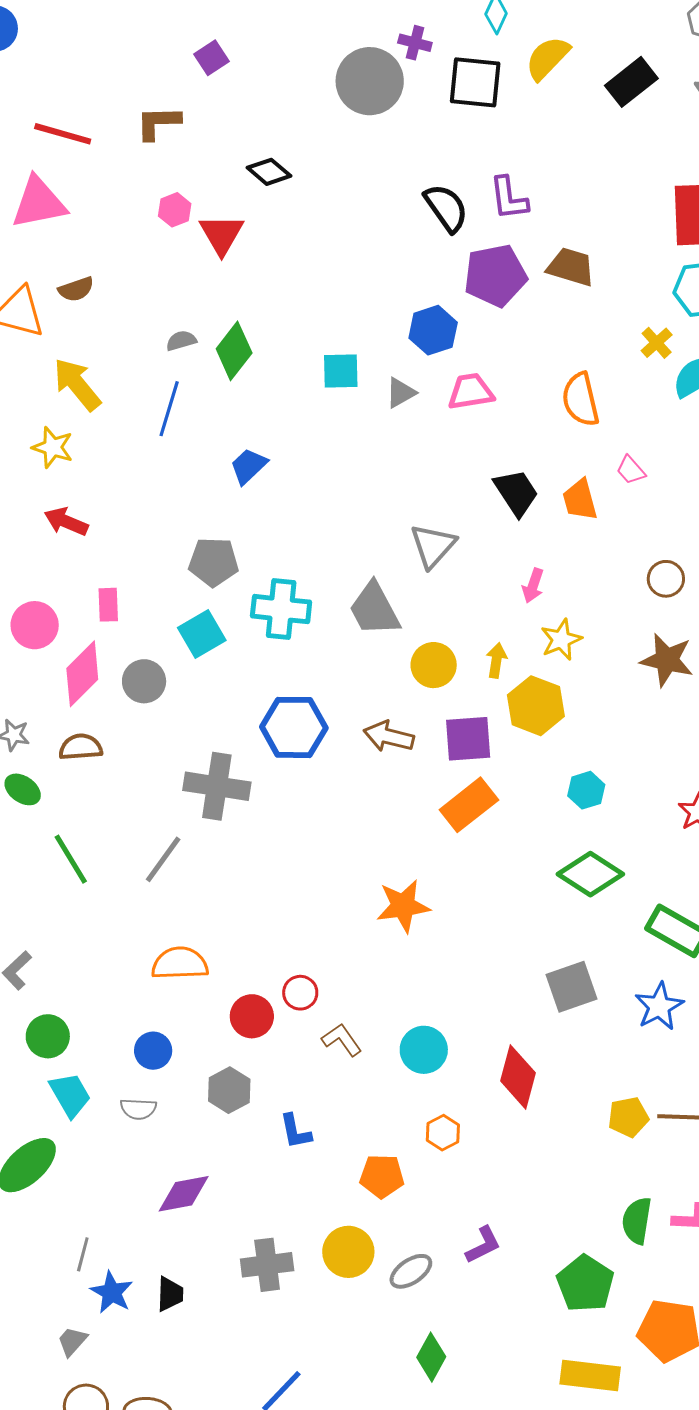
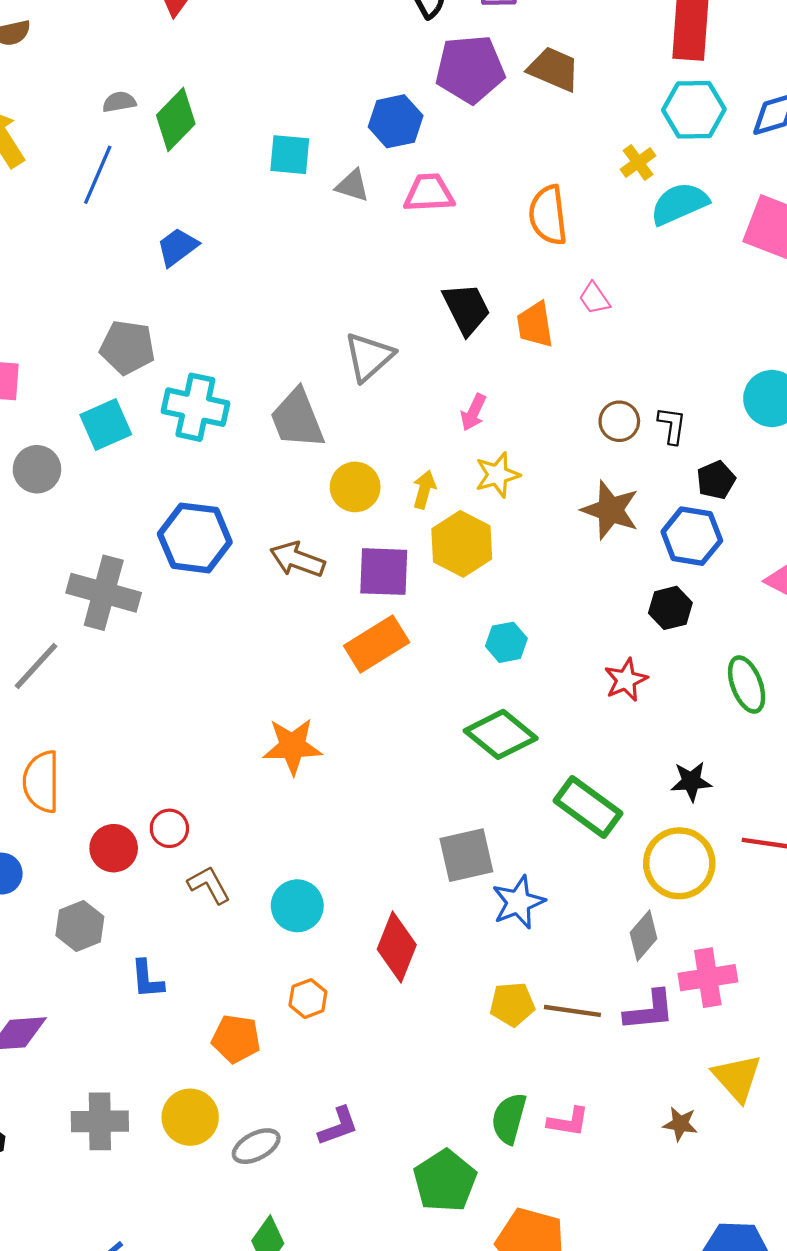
gray triangle: (401, 393) -> (352, 186), turned 40
orange semicircle: (180, 963) -> (41, 782), turned -94
blue star: (659, 1006) -> (518, 902), moved

